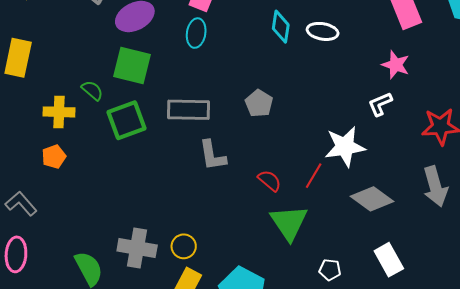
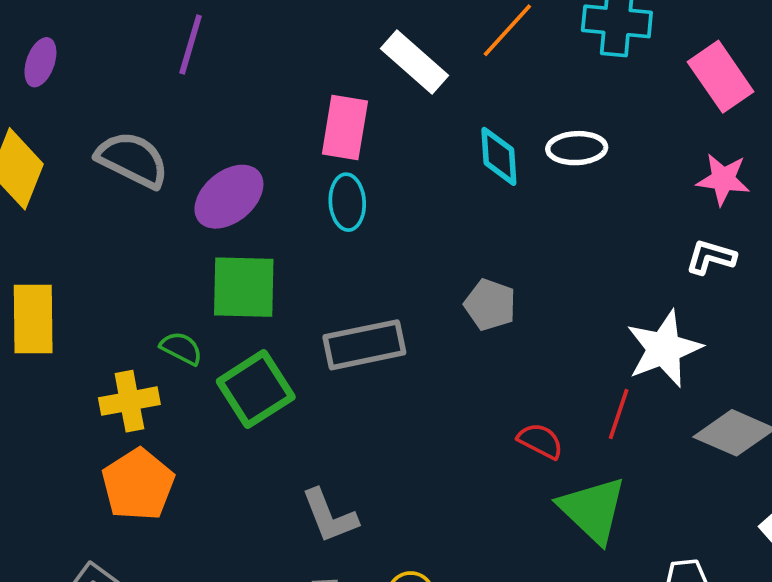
white L-shape: (380, 104) -> (711, 257), turned 52
gray L-shape: (212, 155) -> (329, 516), moved
orange pentagon: (54, 157) -> (138, 485), size x1.6

